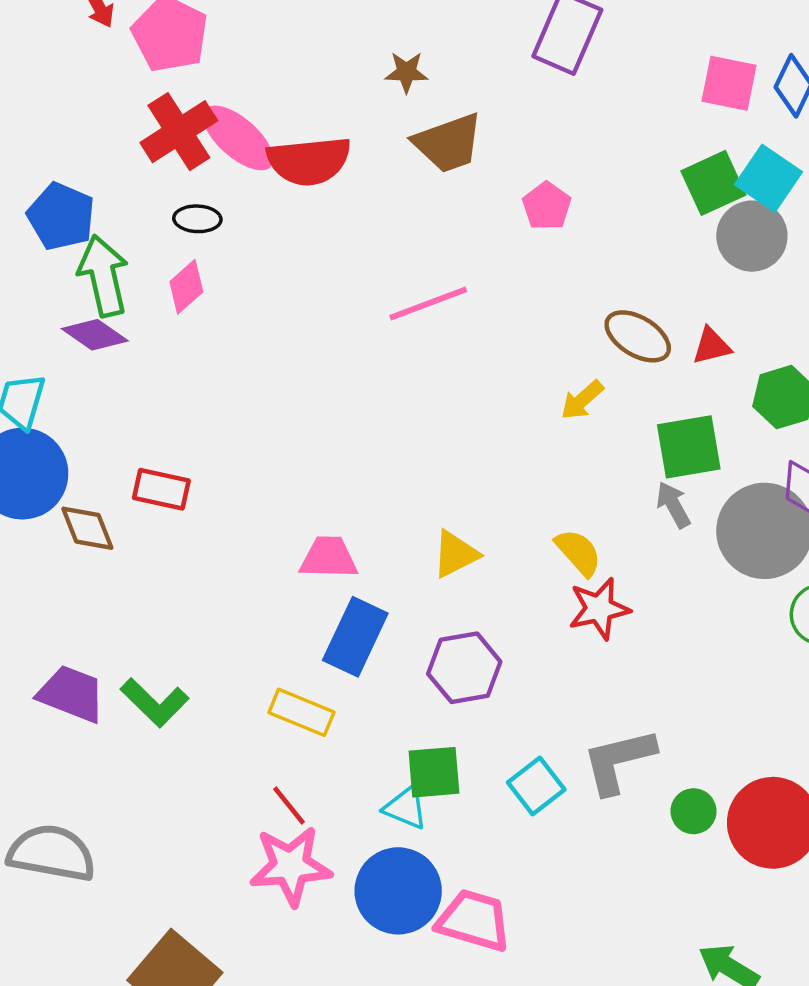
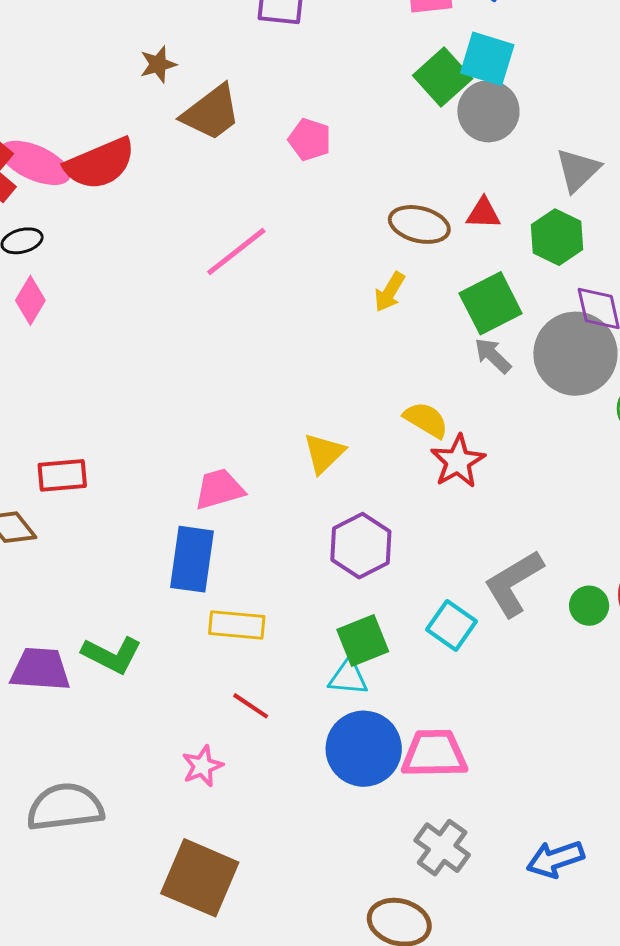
red triangle: (712, 346) -> (483, 213), turned 33
blue rectangle: (355, 637) -> (192, 559), moved
pink star: (291, 866) -> (202, 766), moved, size x0.6

